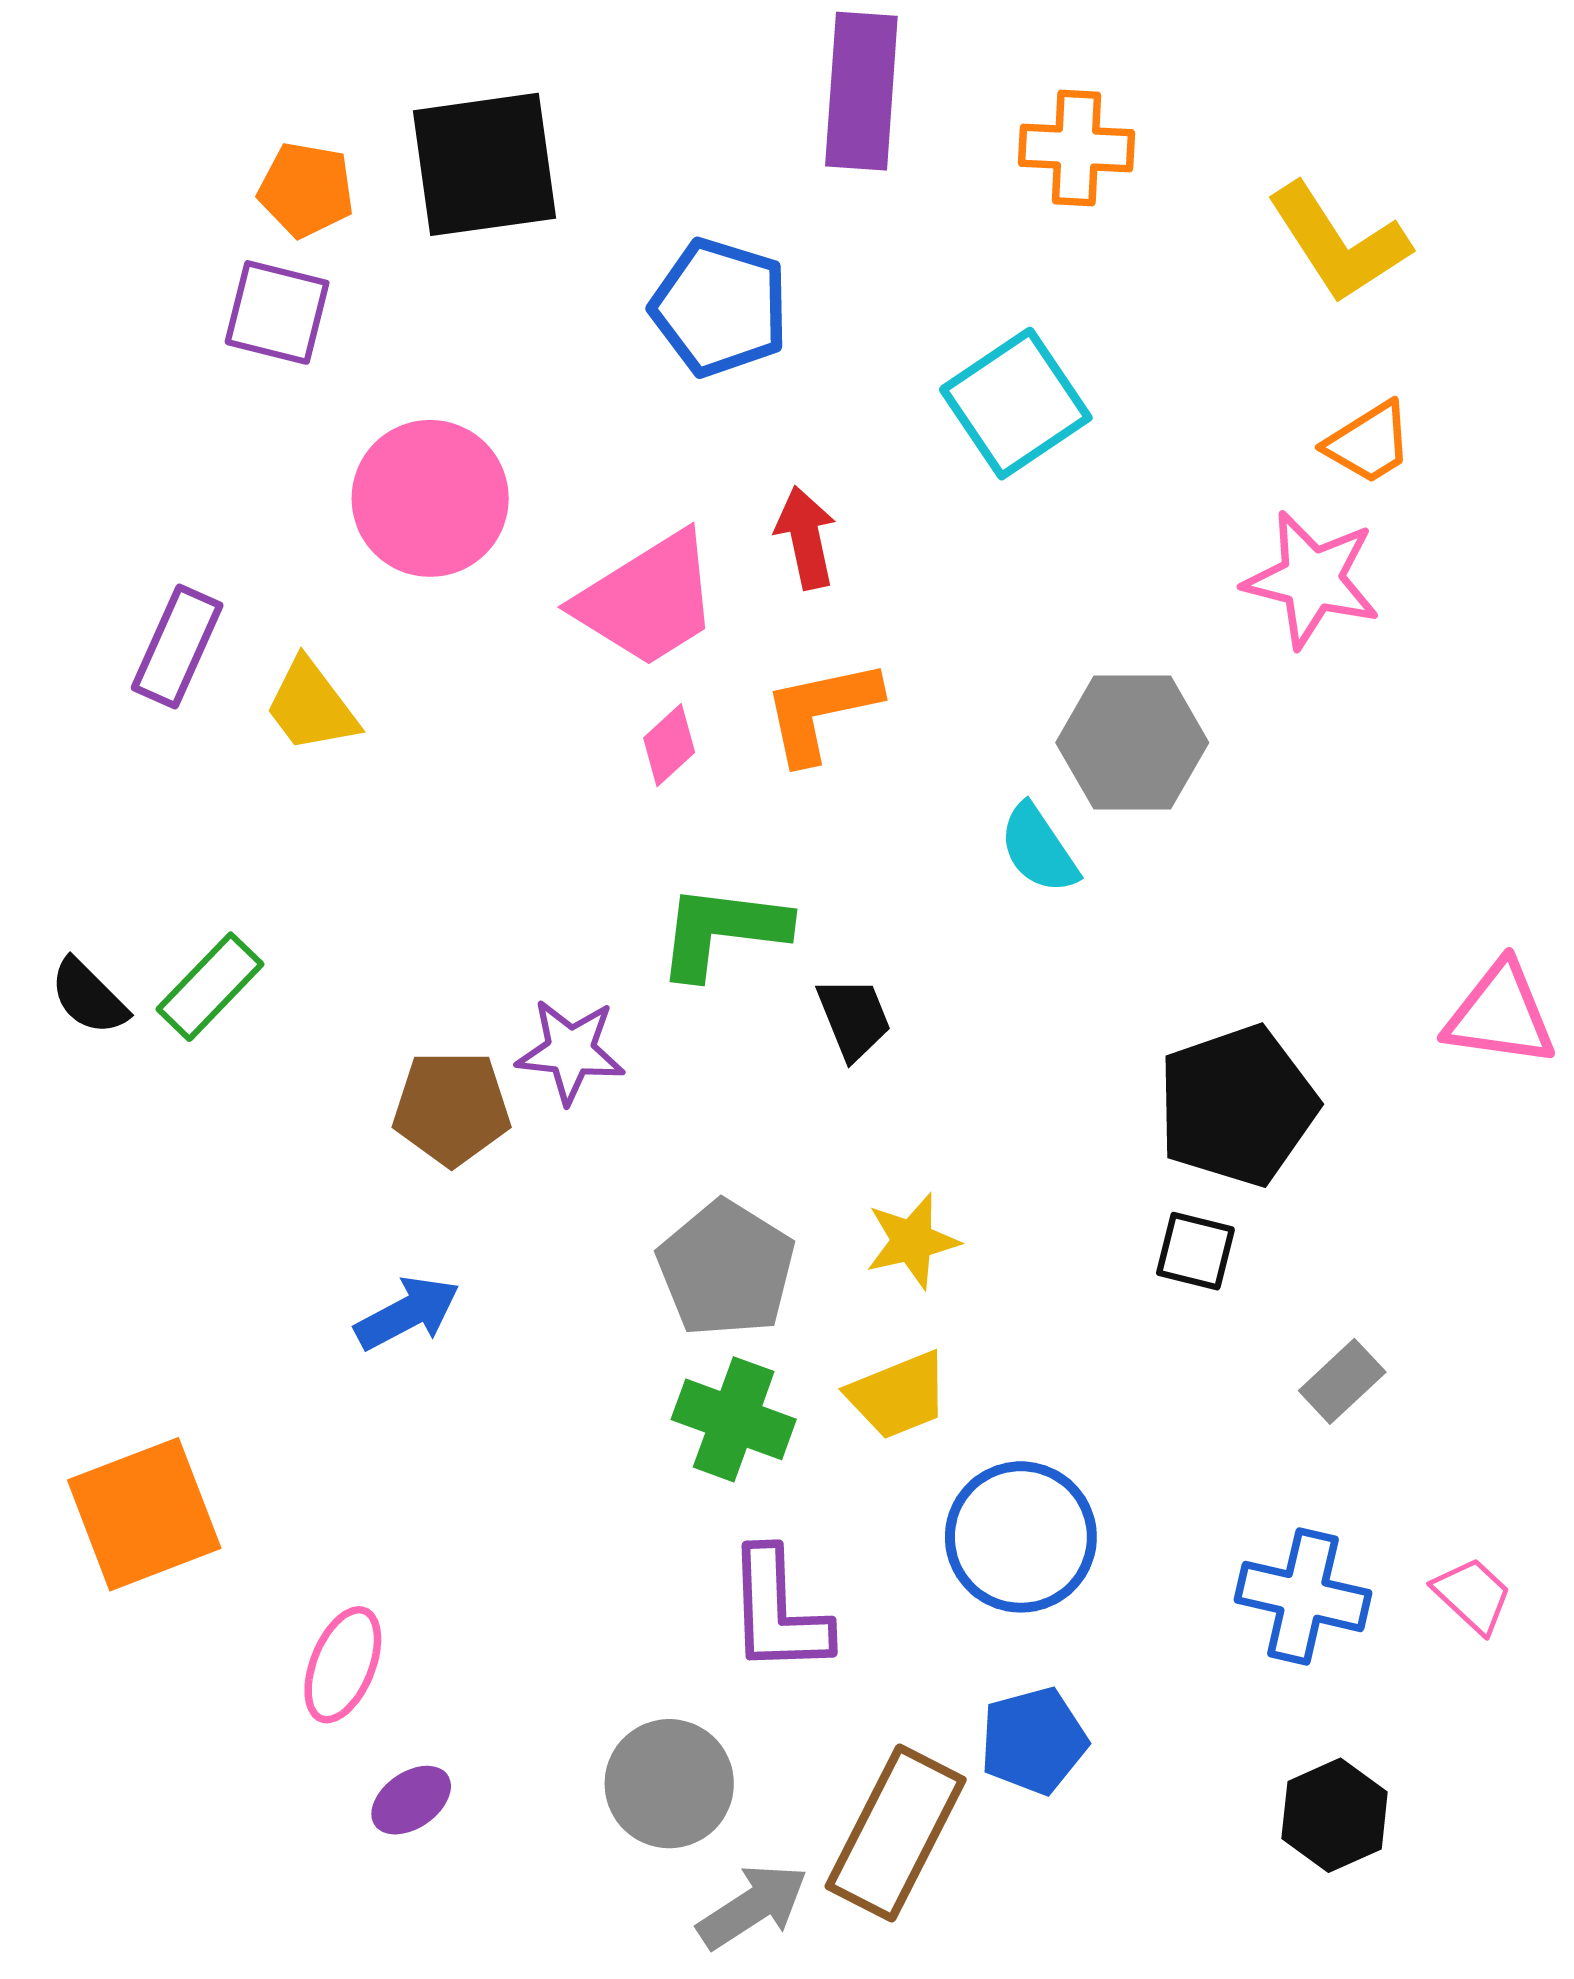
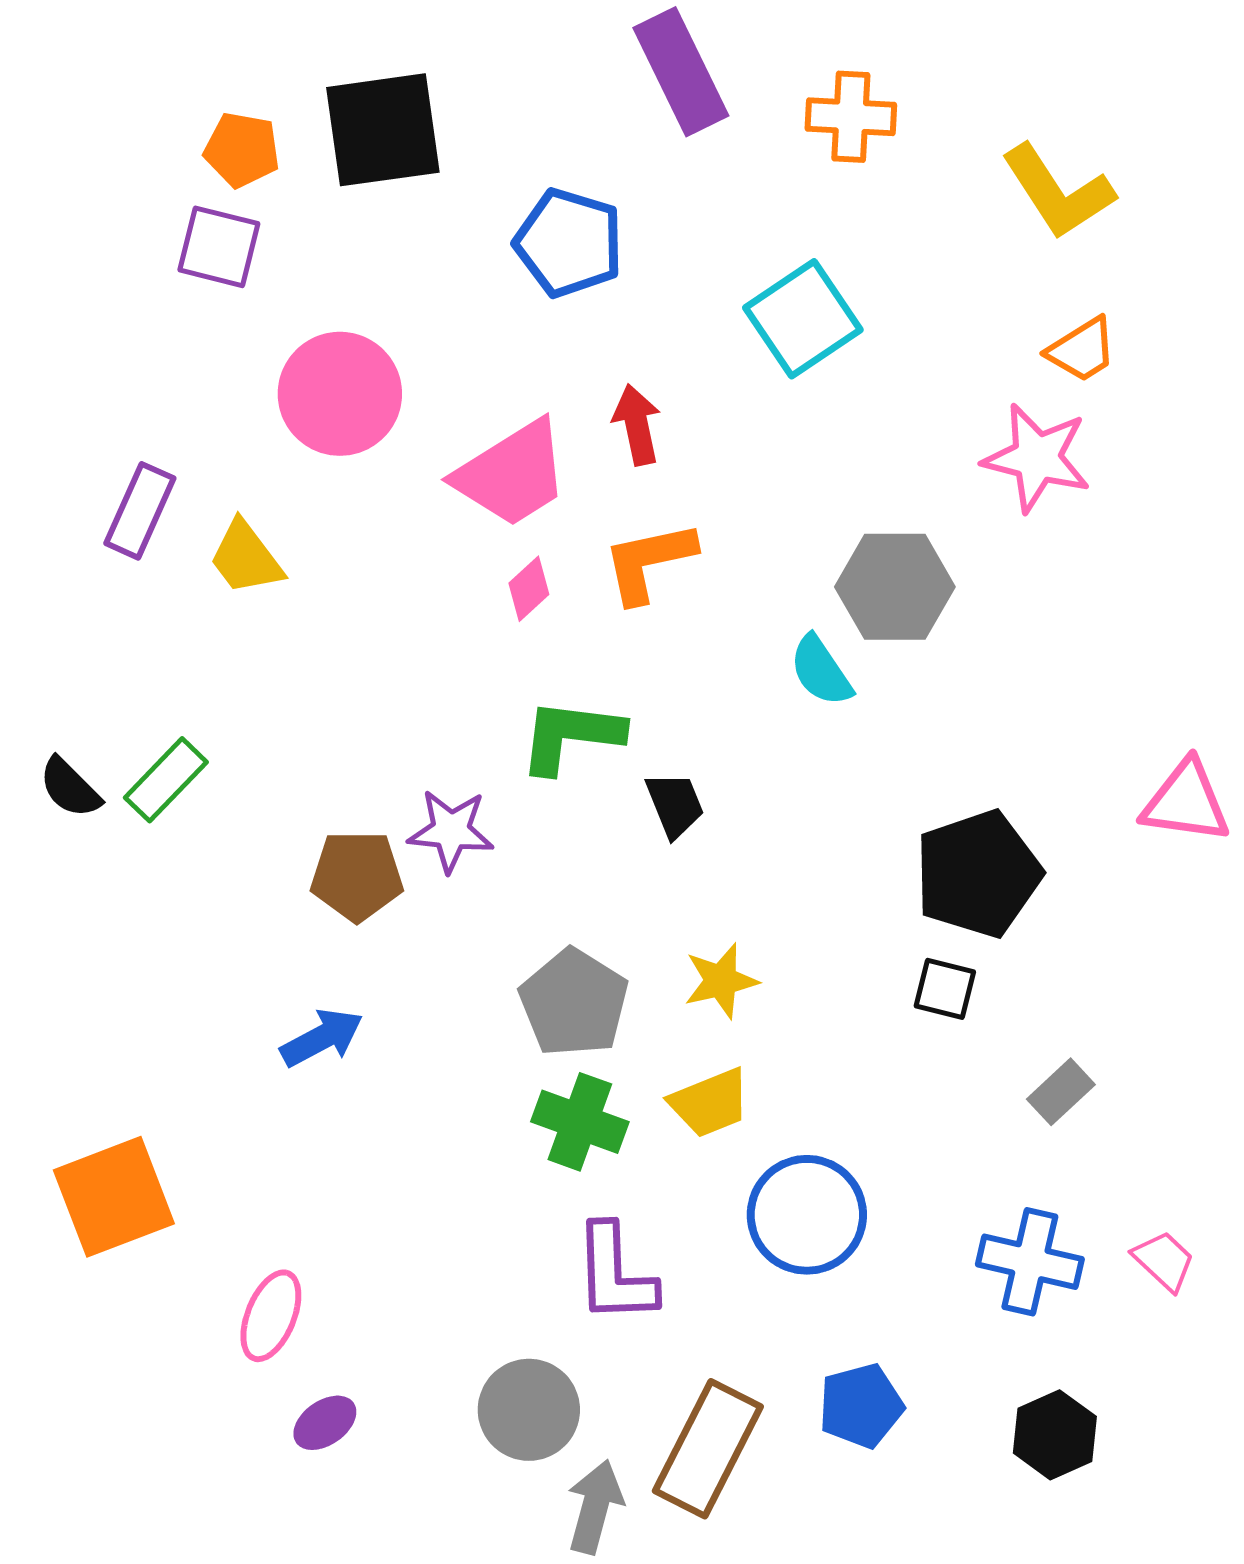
purple rectangle: (861, 91) -> (681, 72), turned -30
blue pentagon: (1034, 1741) -> (861, 1406), moved
gray arrow: (753, 1906) -> (595, 1507), turned -42

